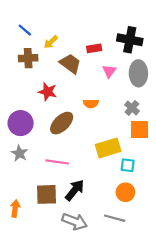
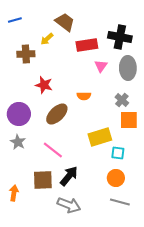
blue line: (25, 30) -> (15, 20), moved, turned -56
red rectangle: (94, 48) -> (87, 45), size x1.5
brown trapezoid: (70, 64) -> (65, 22), moved
pink line: (57, 162) -> (53, 150), turned 30
gray line: (115, 218) -> (120, 202), moved

